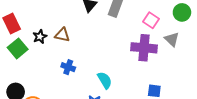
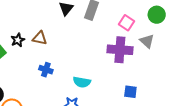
cyan semicircle: (105, 80) -> (82, 82), turned 132

